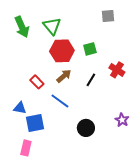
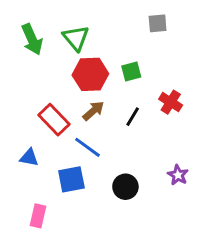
red rectangle: (37, 82) -> (54, 120), size x1.5
blue square: (35, 123) -> (71, 179), moved

